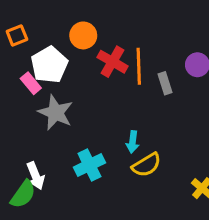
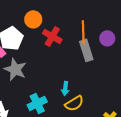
orange line: (139, 66) -> (83, 32), moved
gray rectangle: (165, 83) -> (86, 50), size x1.5

